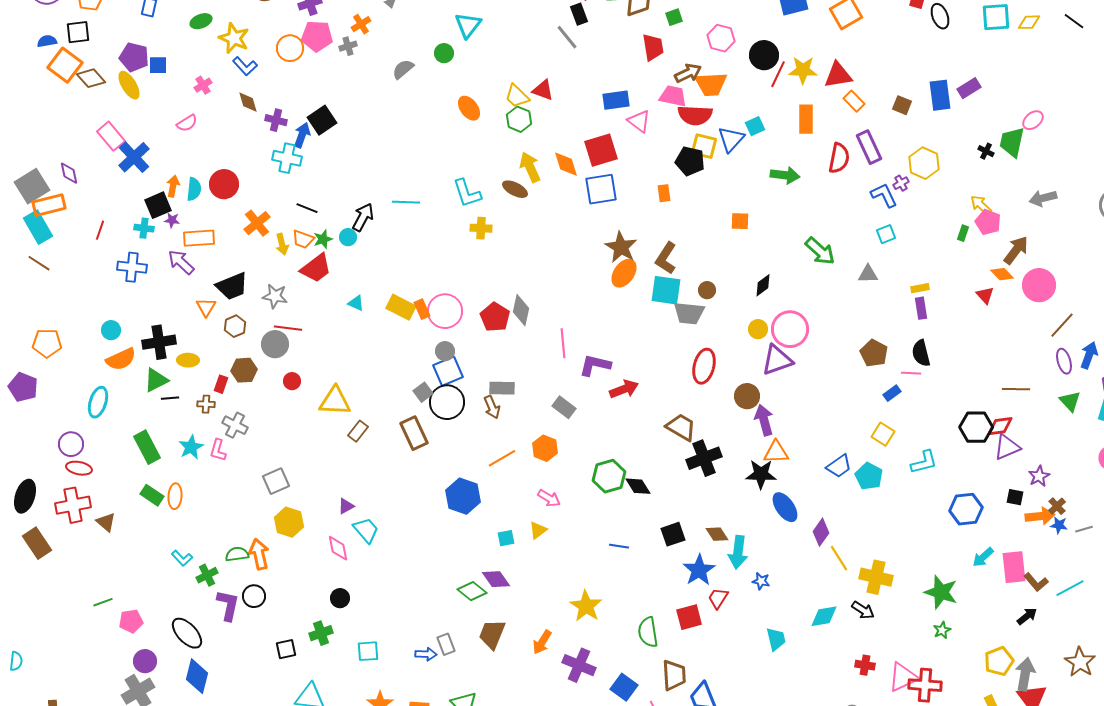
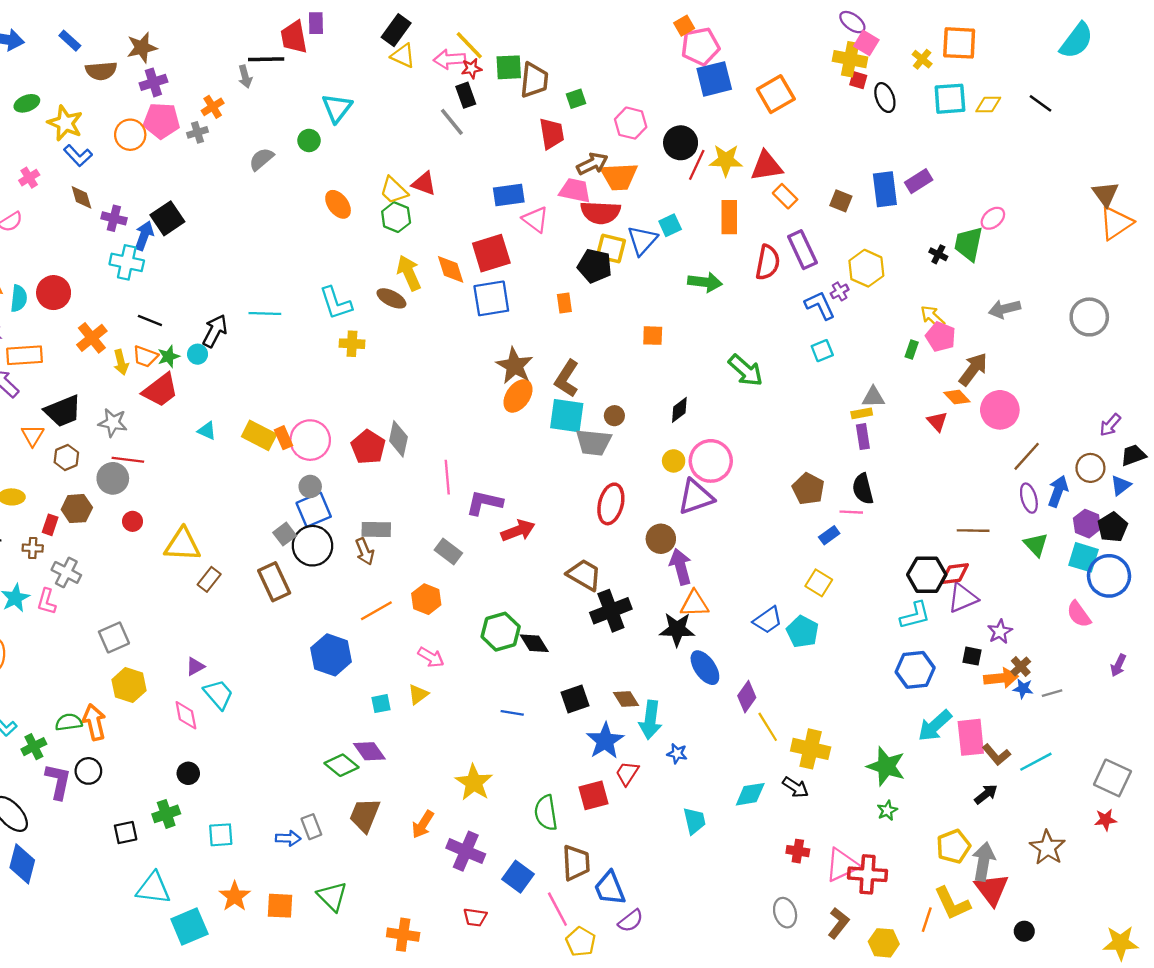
gray triangle: (868, 274) -> (873, 397), moved
cyan L-shape: (924, 462) -> (915, 615), moved
cyan arrow: (983, 557) -> (935, 726), size x1.4

